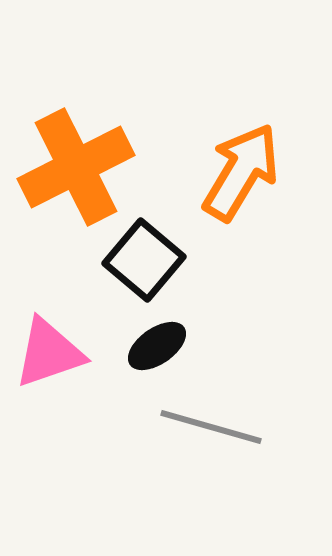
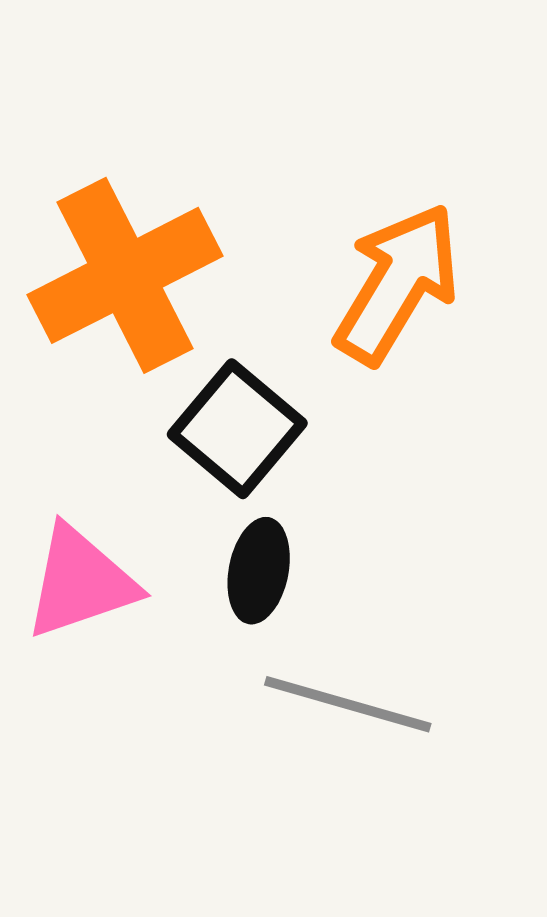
black ellipse: (157, 346) -> (259, 571), turned -44

